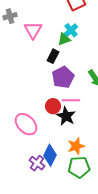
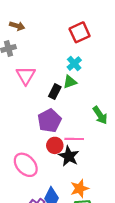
pink triangle: (33, 30) -> (26, 75), moved
green triangle: (64, 39) -> (70, 82), moved
purple pentagon: (63, 77) -> (49, 121), moved

